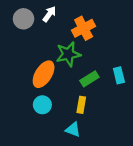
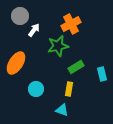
white arrow: (49, 14) -> (34, 30), moved
orange ellipse: (44, 74) -> (16, 63), moved
cyan rectangle: (119, 75) -> (102, 74), moved

